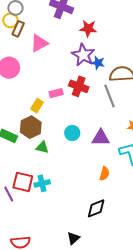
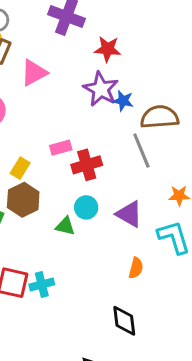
red cross: (79, 86) -> (87, 165), moved, turned -36
yellow rectangle: (37, 106) -> (20, 168), moved
purple triangle: (101, 138) -> (129, 214), turned 30
green triangle: (42, 147) -> (65, 226), moved
black diamond: (96, 208) -> (124, 321), turned -75

